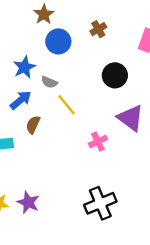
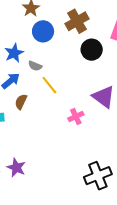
brown cross: (98, 29) -> (77, 21), size x1.6
black circle: (115, 75) -> (92, 50), moved
black cross: (100, 203) -> (98, 176), moved

